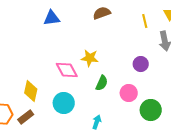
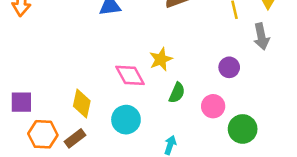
yellow star: (90, 58) -> (161, 59), turned -30

